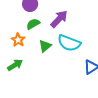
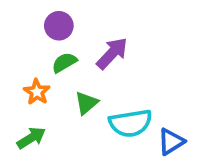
cyan semicircle: (69, 43) -> (131, 123), moved, turned -30

